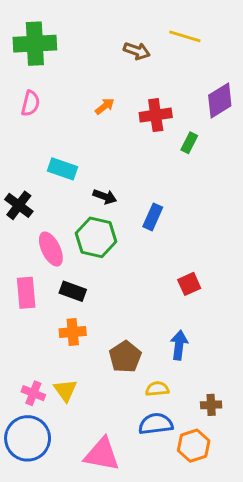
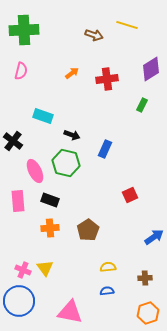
green rectangle: (189, 143) -> (142, 105), moved
blue arrow: (179, 345) -> (154, 237), moved, turned 48
brown pentagon: (125, 357) -> (88, 230), moved
blue semicircle: (156, 424) -> (107, 291), size x0.6
orange hexagon: (194, 446) -> (148, 313), moved

